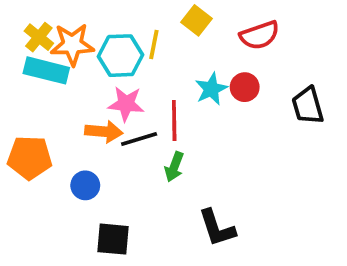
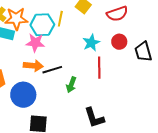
red circle: (245, 87) -> (119, 42), moved
pink star: (126, 104) -> (35, 43), moved
red line: (174, 120) -> (99, 68), moved
blue circle: (85, 185) -> (23, 95), size x1.6

